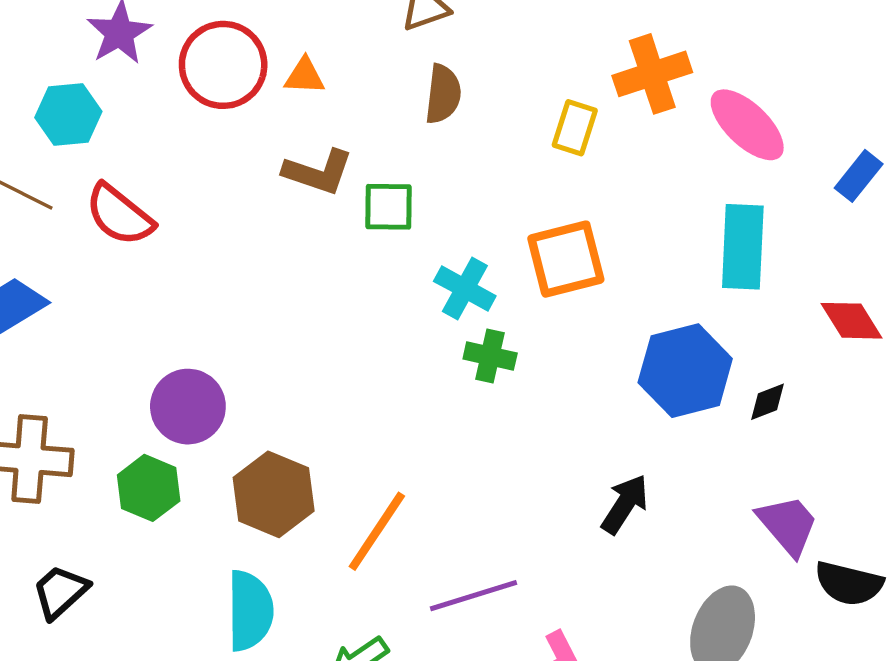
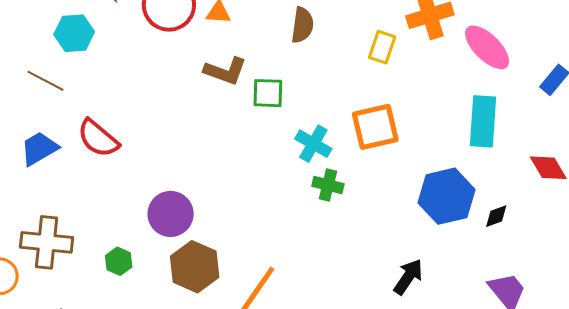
red semicircle: (119, 215) -> (98, 138), moved
purple circle: (188, 407) -> (171, 214), moved
green hexagon: (149, 488) -> (119, 261), size x0.7

